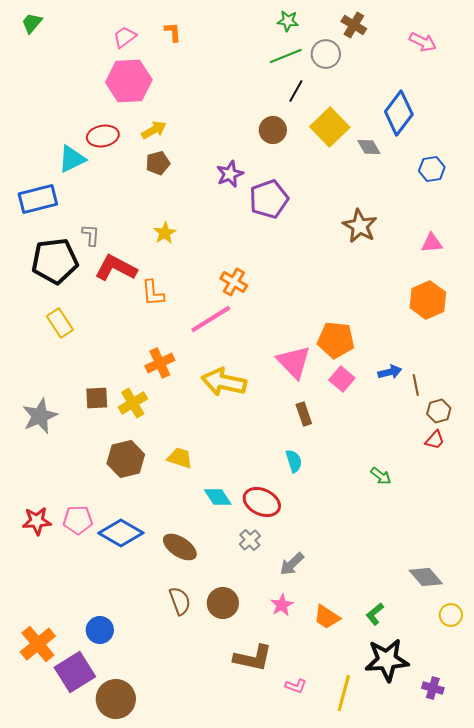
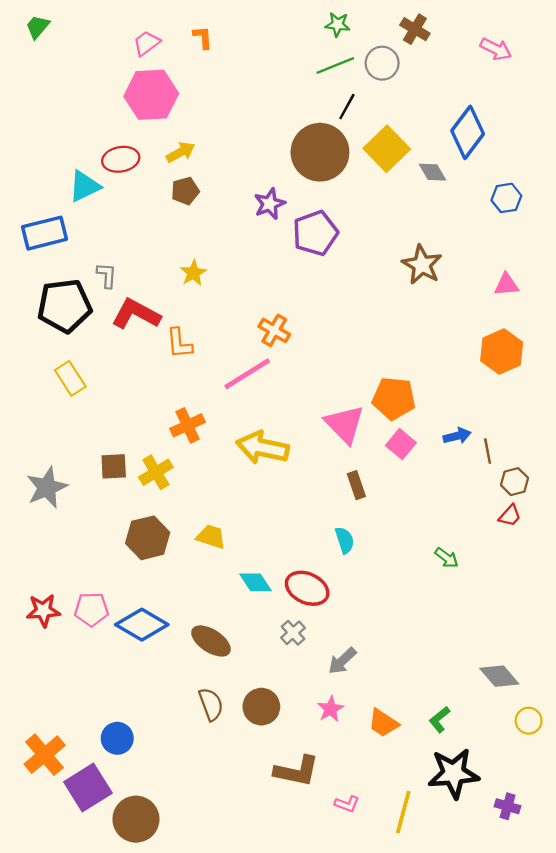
brown circle: (273, 130) -> (320, 152), size x1.8

